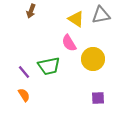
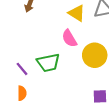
orange semicircle: (24, 95) -> (22, 93), turned 32

